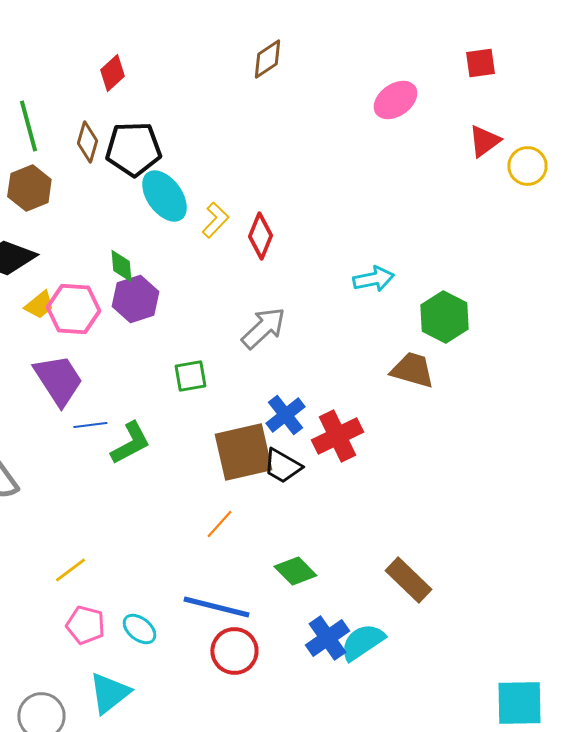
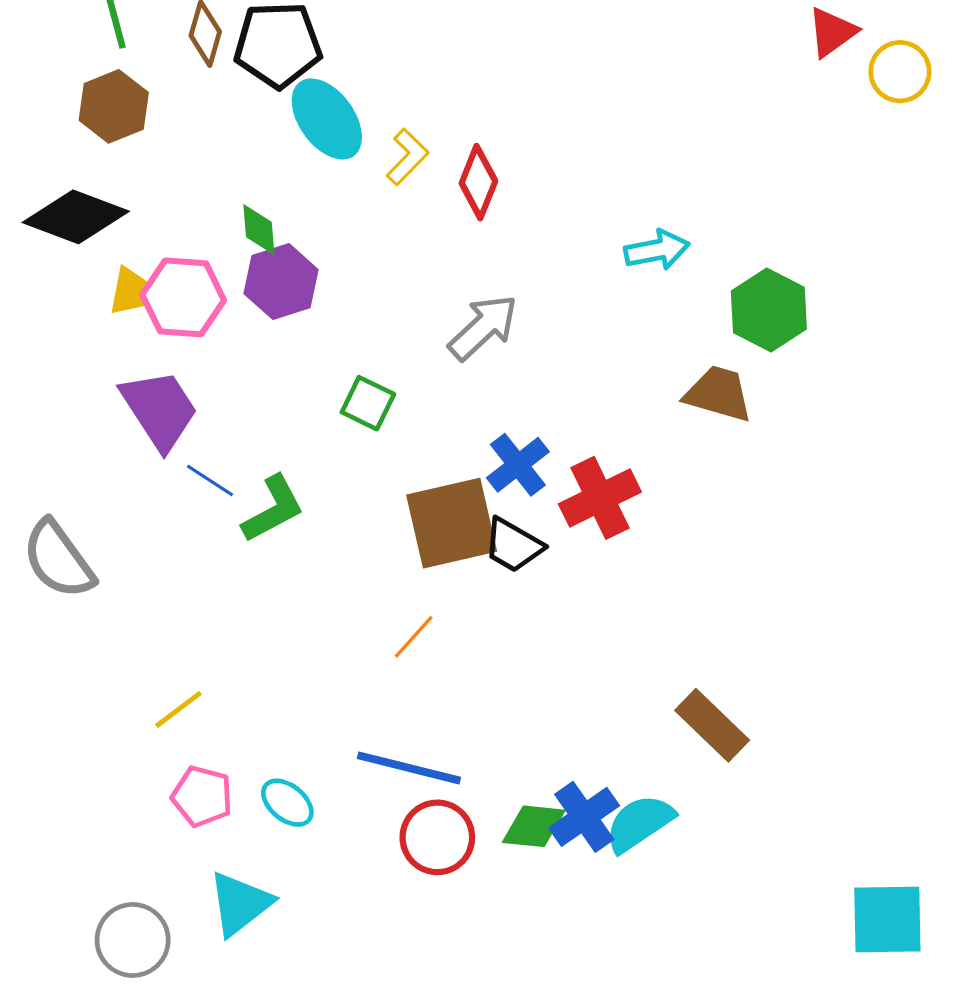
yellow trapezoid: (39, 305) -> (129, 291), turned -40
green square: (190, 376) -> (368, 403), turned 36
blue line: (90, 425) -> (210, 481), turned 40
green diamond: (295, 571) -> (534, 826), moved, turned -39

